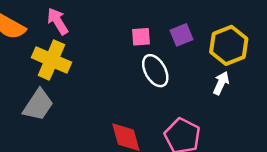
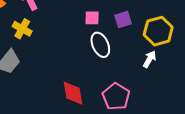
yellow cross: (51, 60) -> (22, 29), size x0.7

